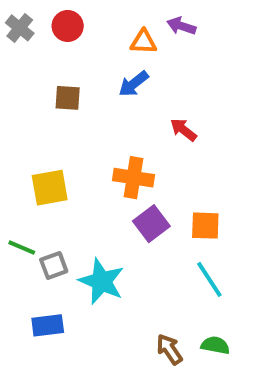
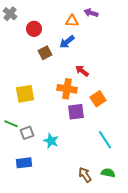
red circle: (68, 26) -> (34, 29), moved
brown square: (68, 98) -> (45, 53), moved, turned -32
red arrow: (183, 130) -> (82, 71), moved
purple square: (151, 224) -> (76, 112), turned 30
orange square: (205, 226) -> (98, 99), moved, turned -35
cyan star: (102, 281) -> (51, 141), size x0.7

